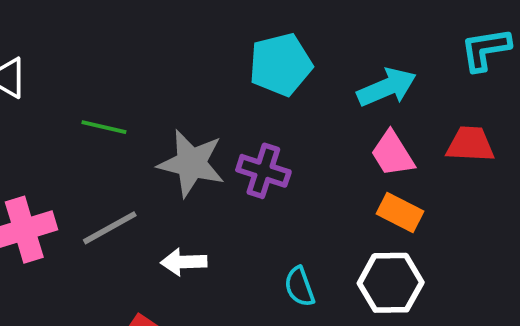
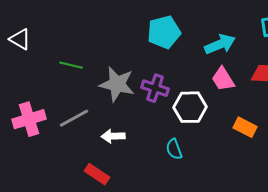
orange rectangle: (400, 213) -> (245, 127), moved
white hexagon: (391, 283) -> (190, 107), moved

